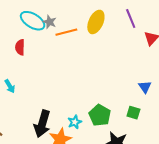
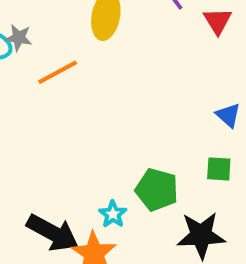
orange line: (66, 32) -> (58, 72), moved
black arrow: (42, 124) -> (53, 233), turned -64

